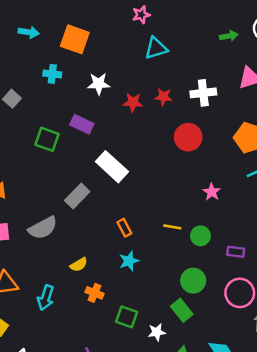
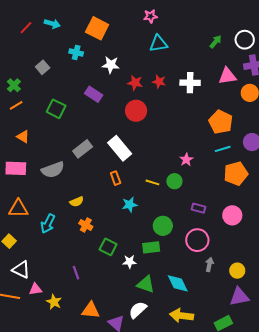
cyan arrow: (29, 32) -> (52, 24), moved
green arrow: (229, 36) -> (216, 42), turned -48
red circle: (188, 137) -> (136, 111), moved
green square: (47, 139) -> (56, 109), moved
white rectangle: (112, 167) -> (120, 148), moved
green circle: (200, 236) -> (174, 181), moved
cyan star: (129, 261) -> (130, 205), moved
green rectangle: (182, 310) -> (151, 247), turned -66

